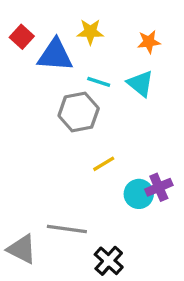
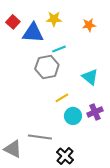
cyan line: (99, 82) -> (59, 49), turned -40
cyan triangle: (140, 84) -> (90, 77), moved
cyan circle: (139, 194) -> (73, 116), moved

